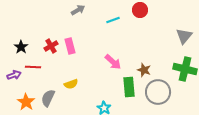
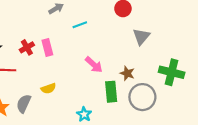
cyan line: (113, 20) -> (80, 25), moved
gray triangle: (184, 36) -> (141, 37), moved

